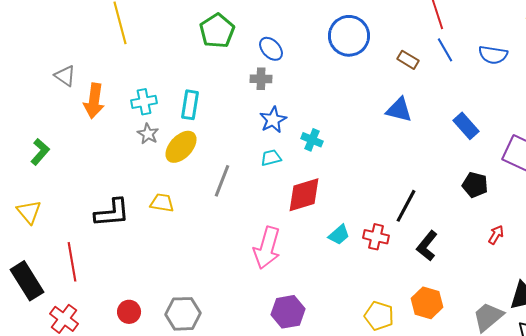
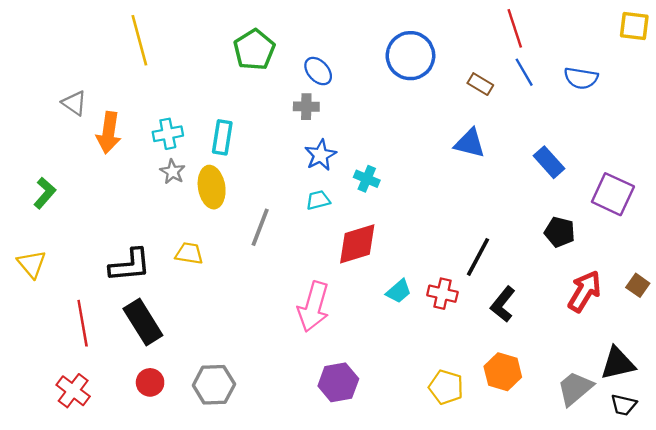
yellow ellipse: (181, 147) -> (212, 187), turned -52
red arrow: (496, 235) -> (585, 291), size x1.8
black rectangle: (27, 281) -> (143, 322), moved

